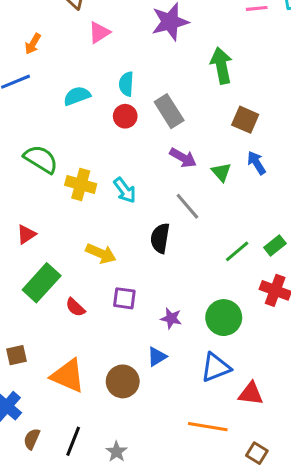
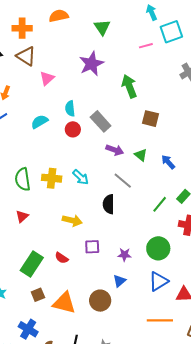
green semicircle: (41, 159) -> (23, 179), moved, turned -120
blue arrow: (256, 163) -> (168, 162), moved
green rectangle: (42, 283) -> (32, 264), moved
brown square: (17, 355) -> (38, 295), moved

